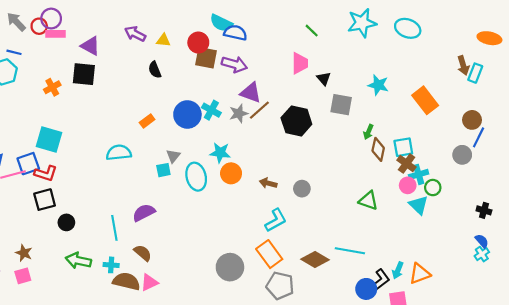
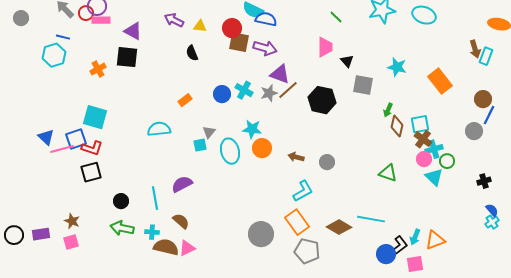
blue circle: (187, 114) -> (222, 94), size x0.7
black cross: (484, 210) -> (484, 181), moved, turned -32
black circle: (66, 222) -> (121, 201), moved

